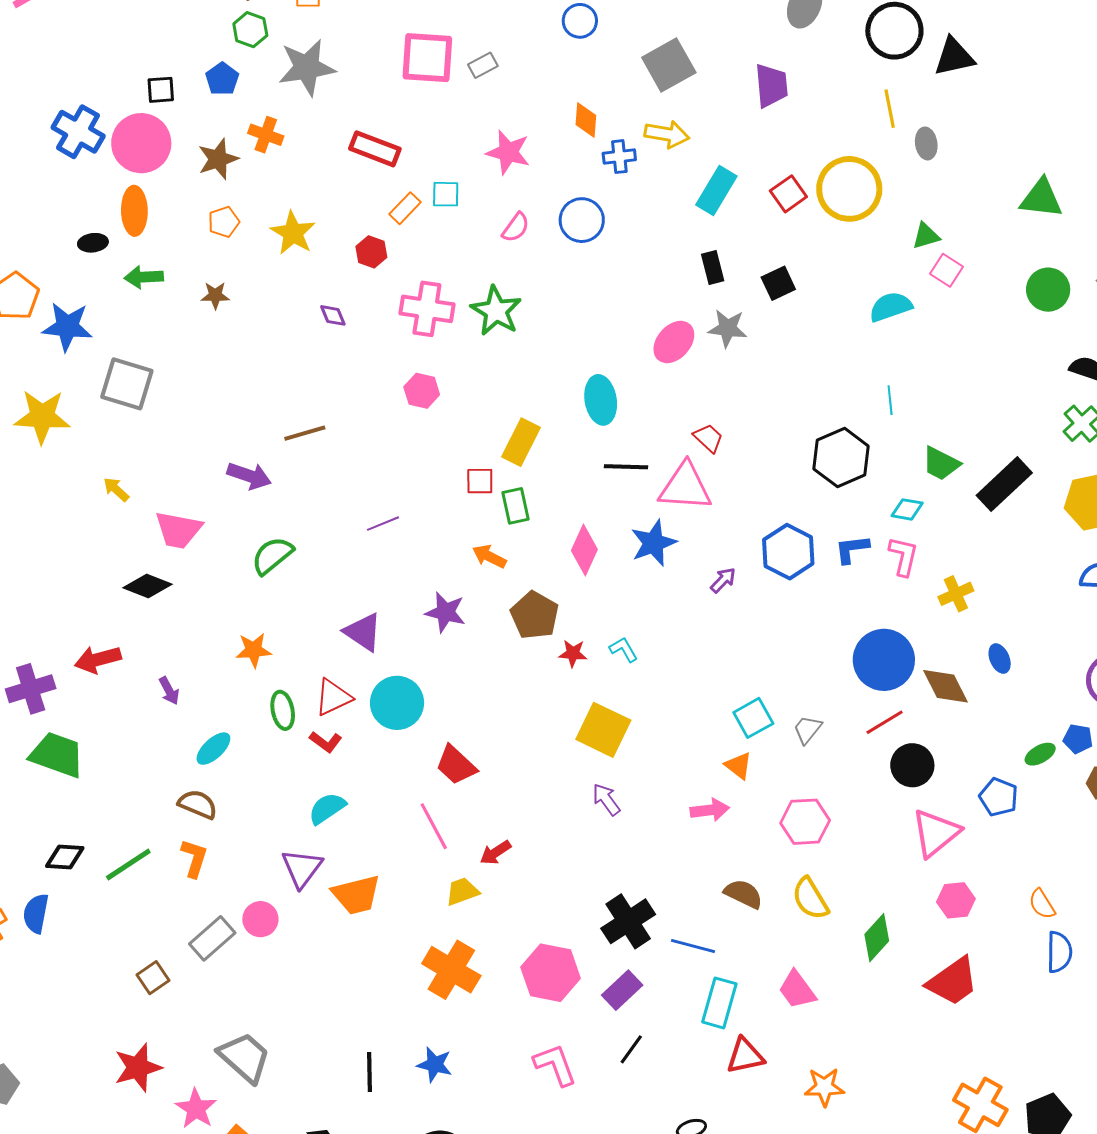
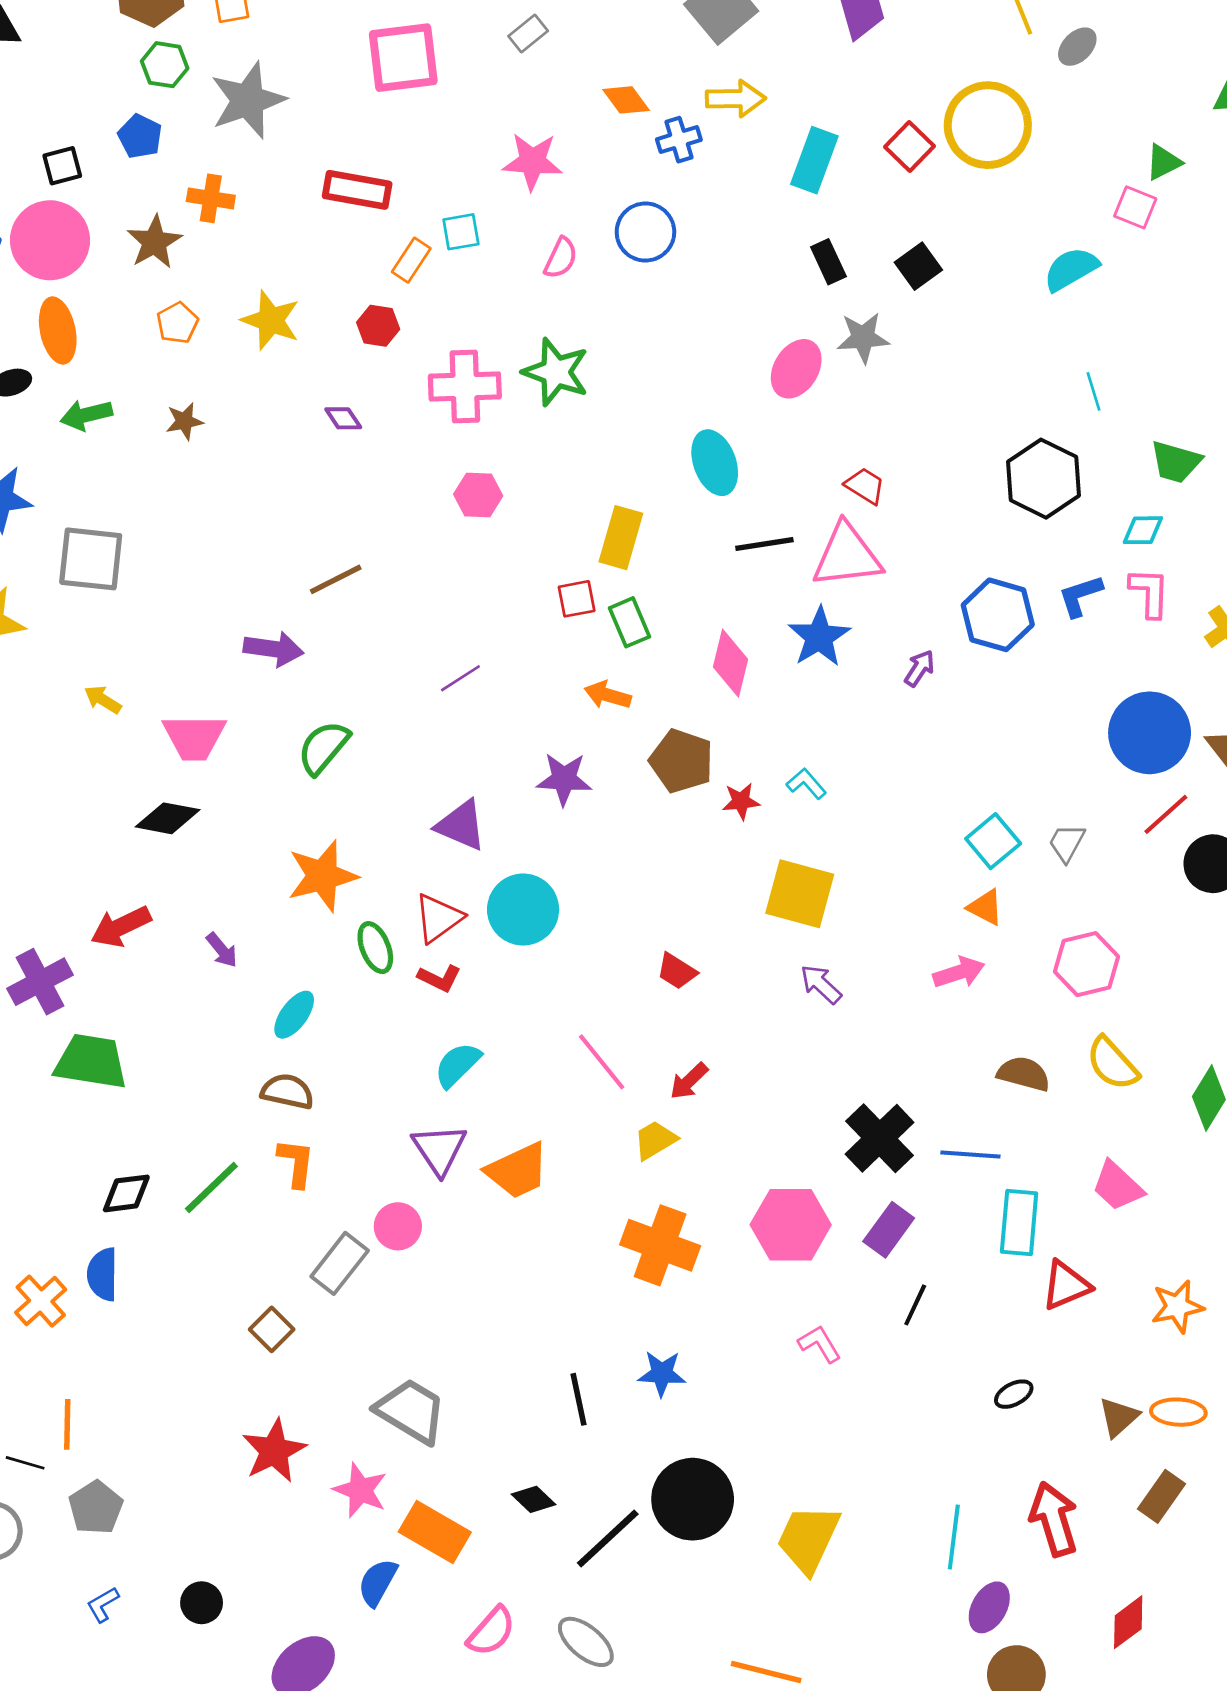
gray rectangle: (483, 65) -> (528, 34), moved
orange diamond: (586, 120) -> (626, 100), turned -30
gray ellipse: (926, 143) -> (1077, 47), turned 64
green triangle: (926, 236) -> (1163, 162), moved
orange star: (254, 650) -> (322, 876), size x1.5
red trapezoid: (456, 765) -> (677, 971), moved, size x0.7
pink L-shape: (555, 1065) -> (820, 1344), size x0.7

